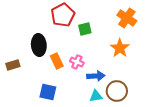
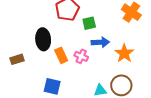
orange star: (120, 48) -> (124, 53), moved
blue arrow: (96, 76) -> (100, 42), moved

